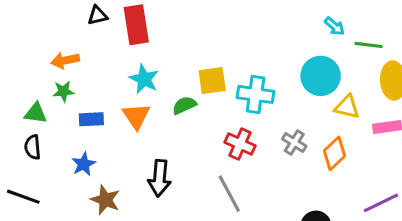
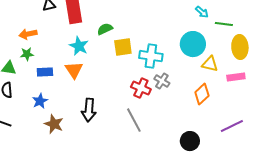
green semicircle: (184, 105) -> (105, 29), moved
gray cross: (294, 142) -> (162, 81), moved

